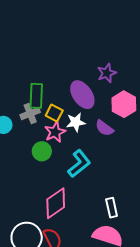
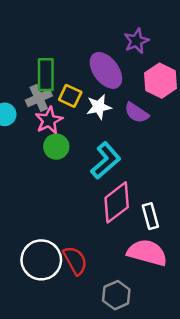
pink star: (55, 132) -> (49, 120), moved
pink diamond: (56, 203) -> (117, 202), moved

